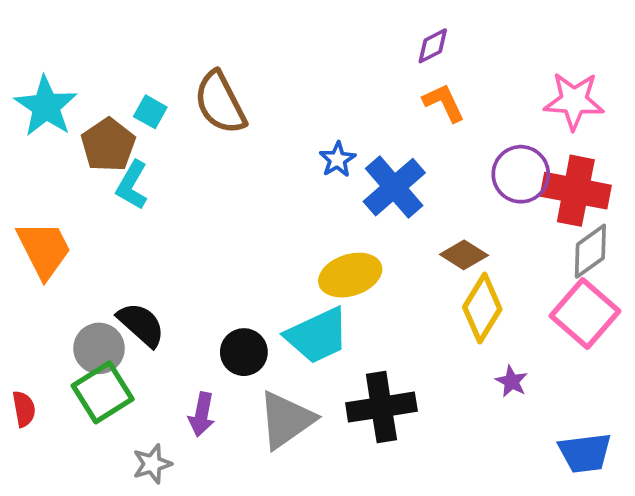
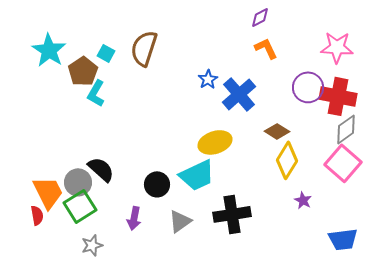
brown semicircle: (220, 103) -> (144, 48), turned 45
orange trapezoid: (44, 249) -> (48, 192), moved
gray triangle: (286, 420) -> (180, 221), size x0.7
gray star: (152, 464) -> (92, 245), moved

